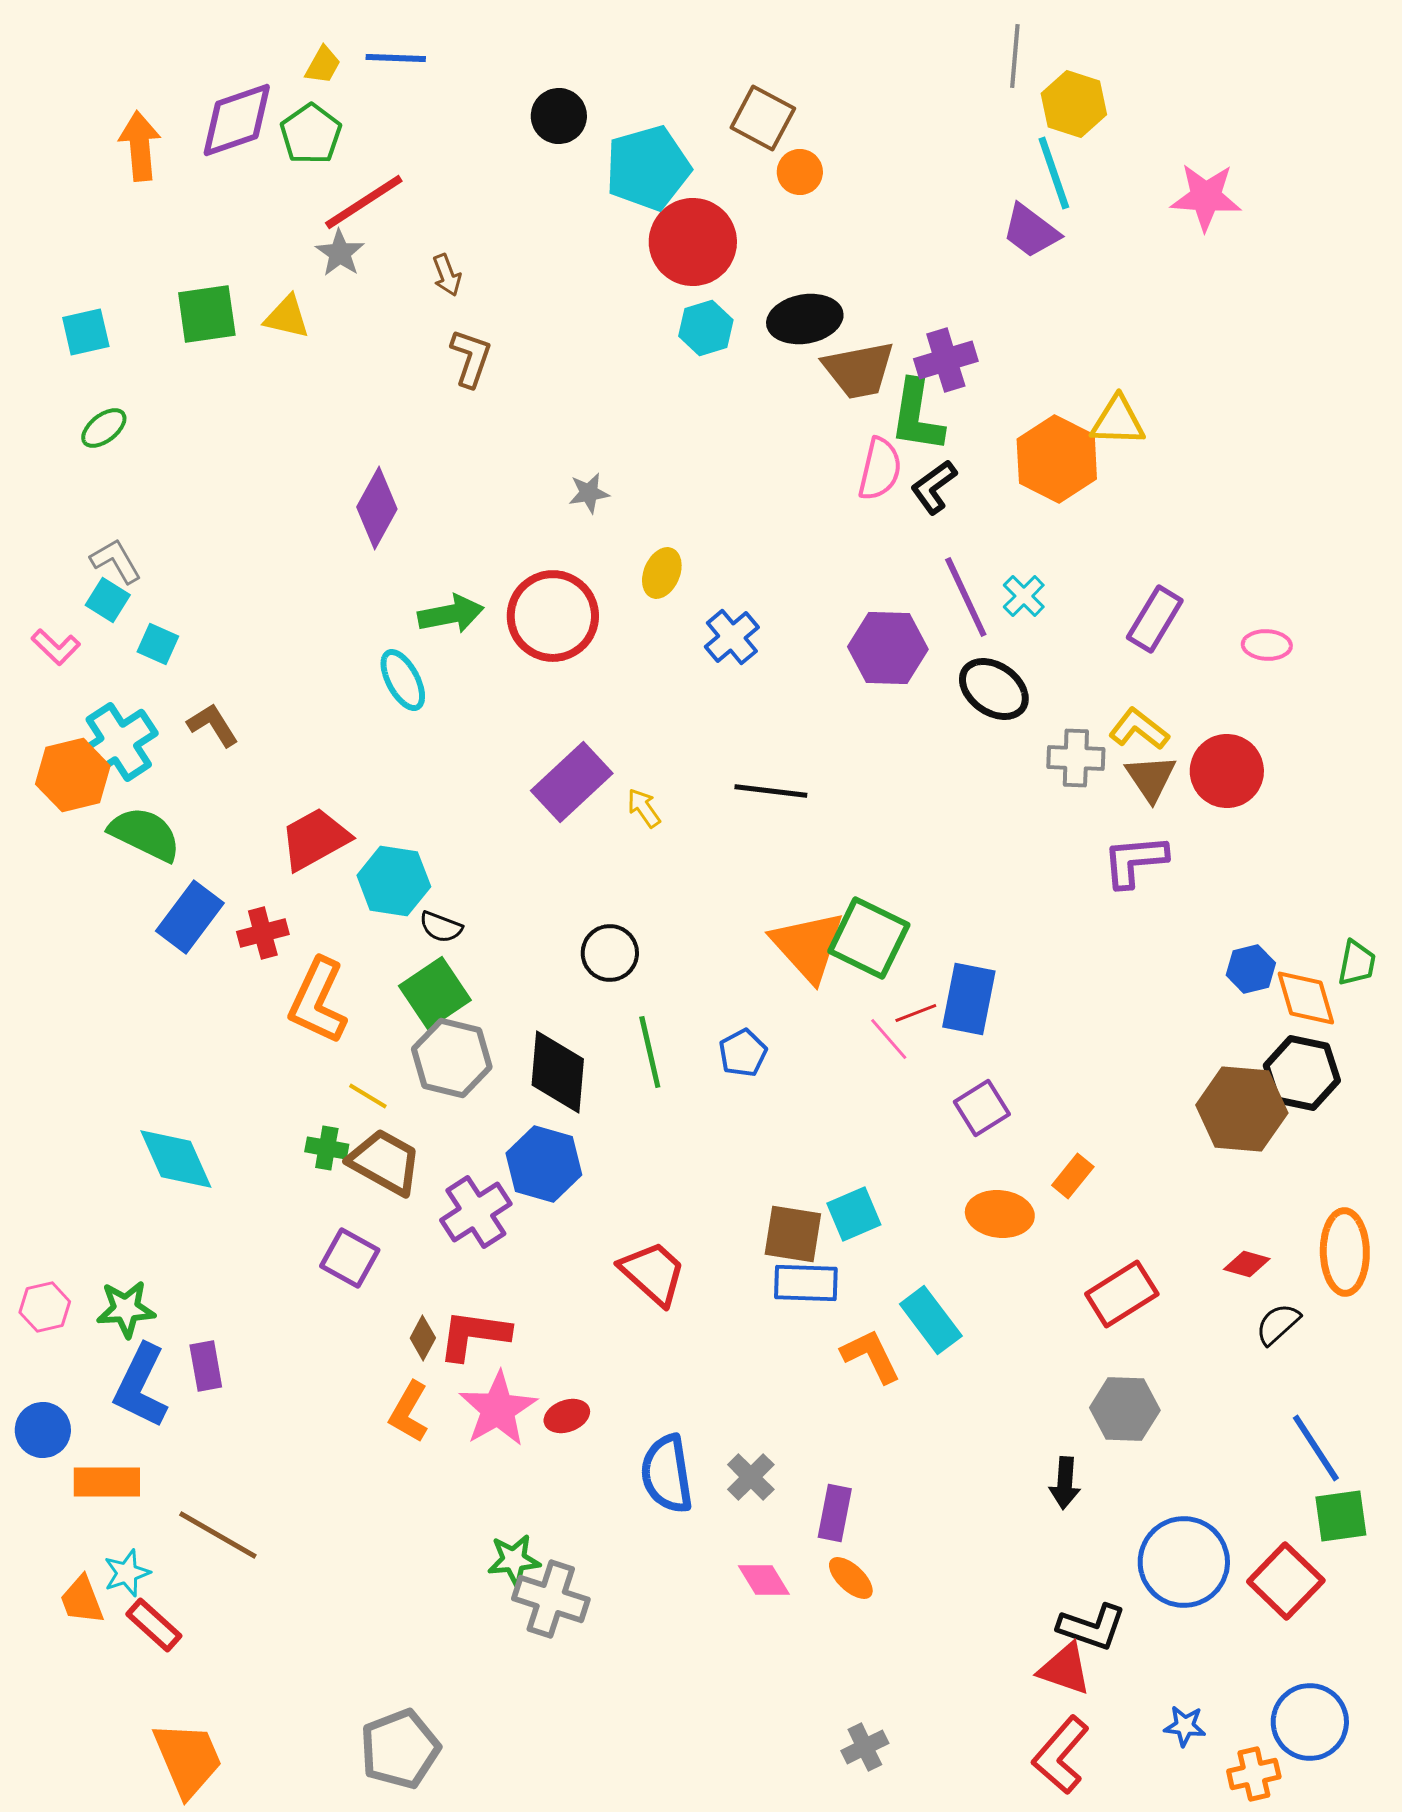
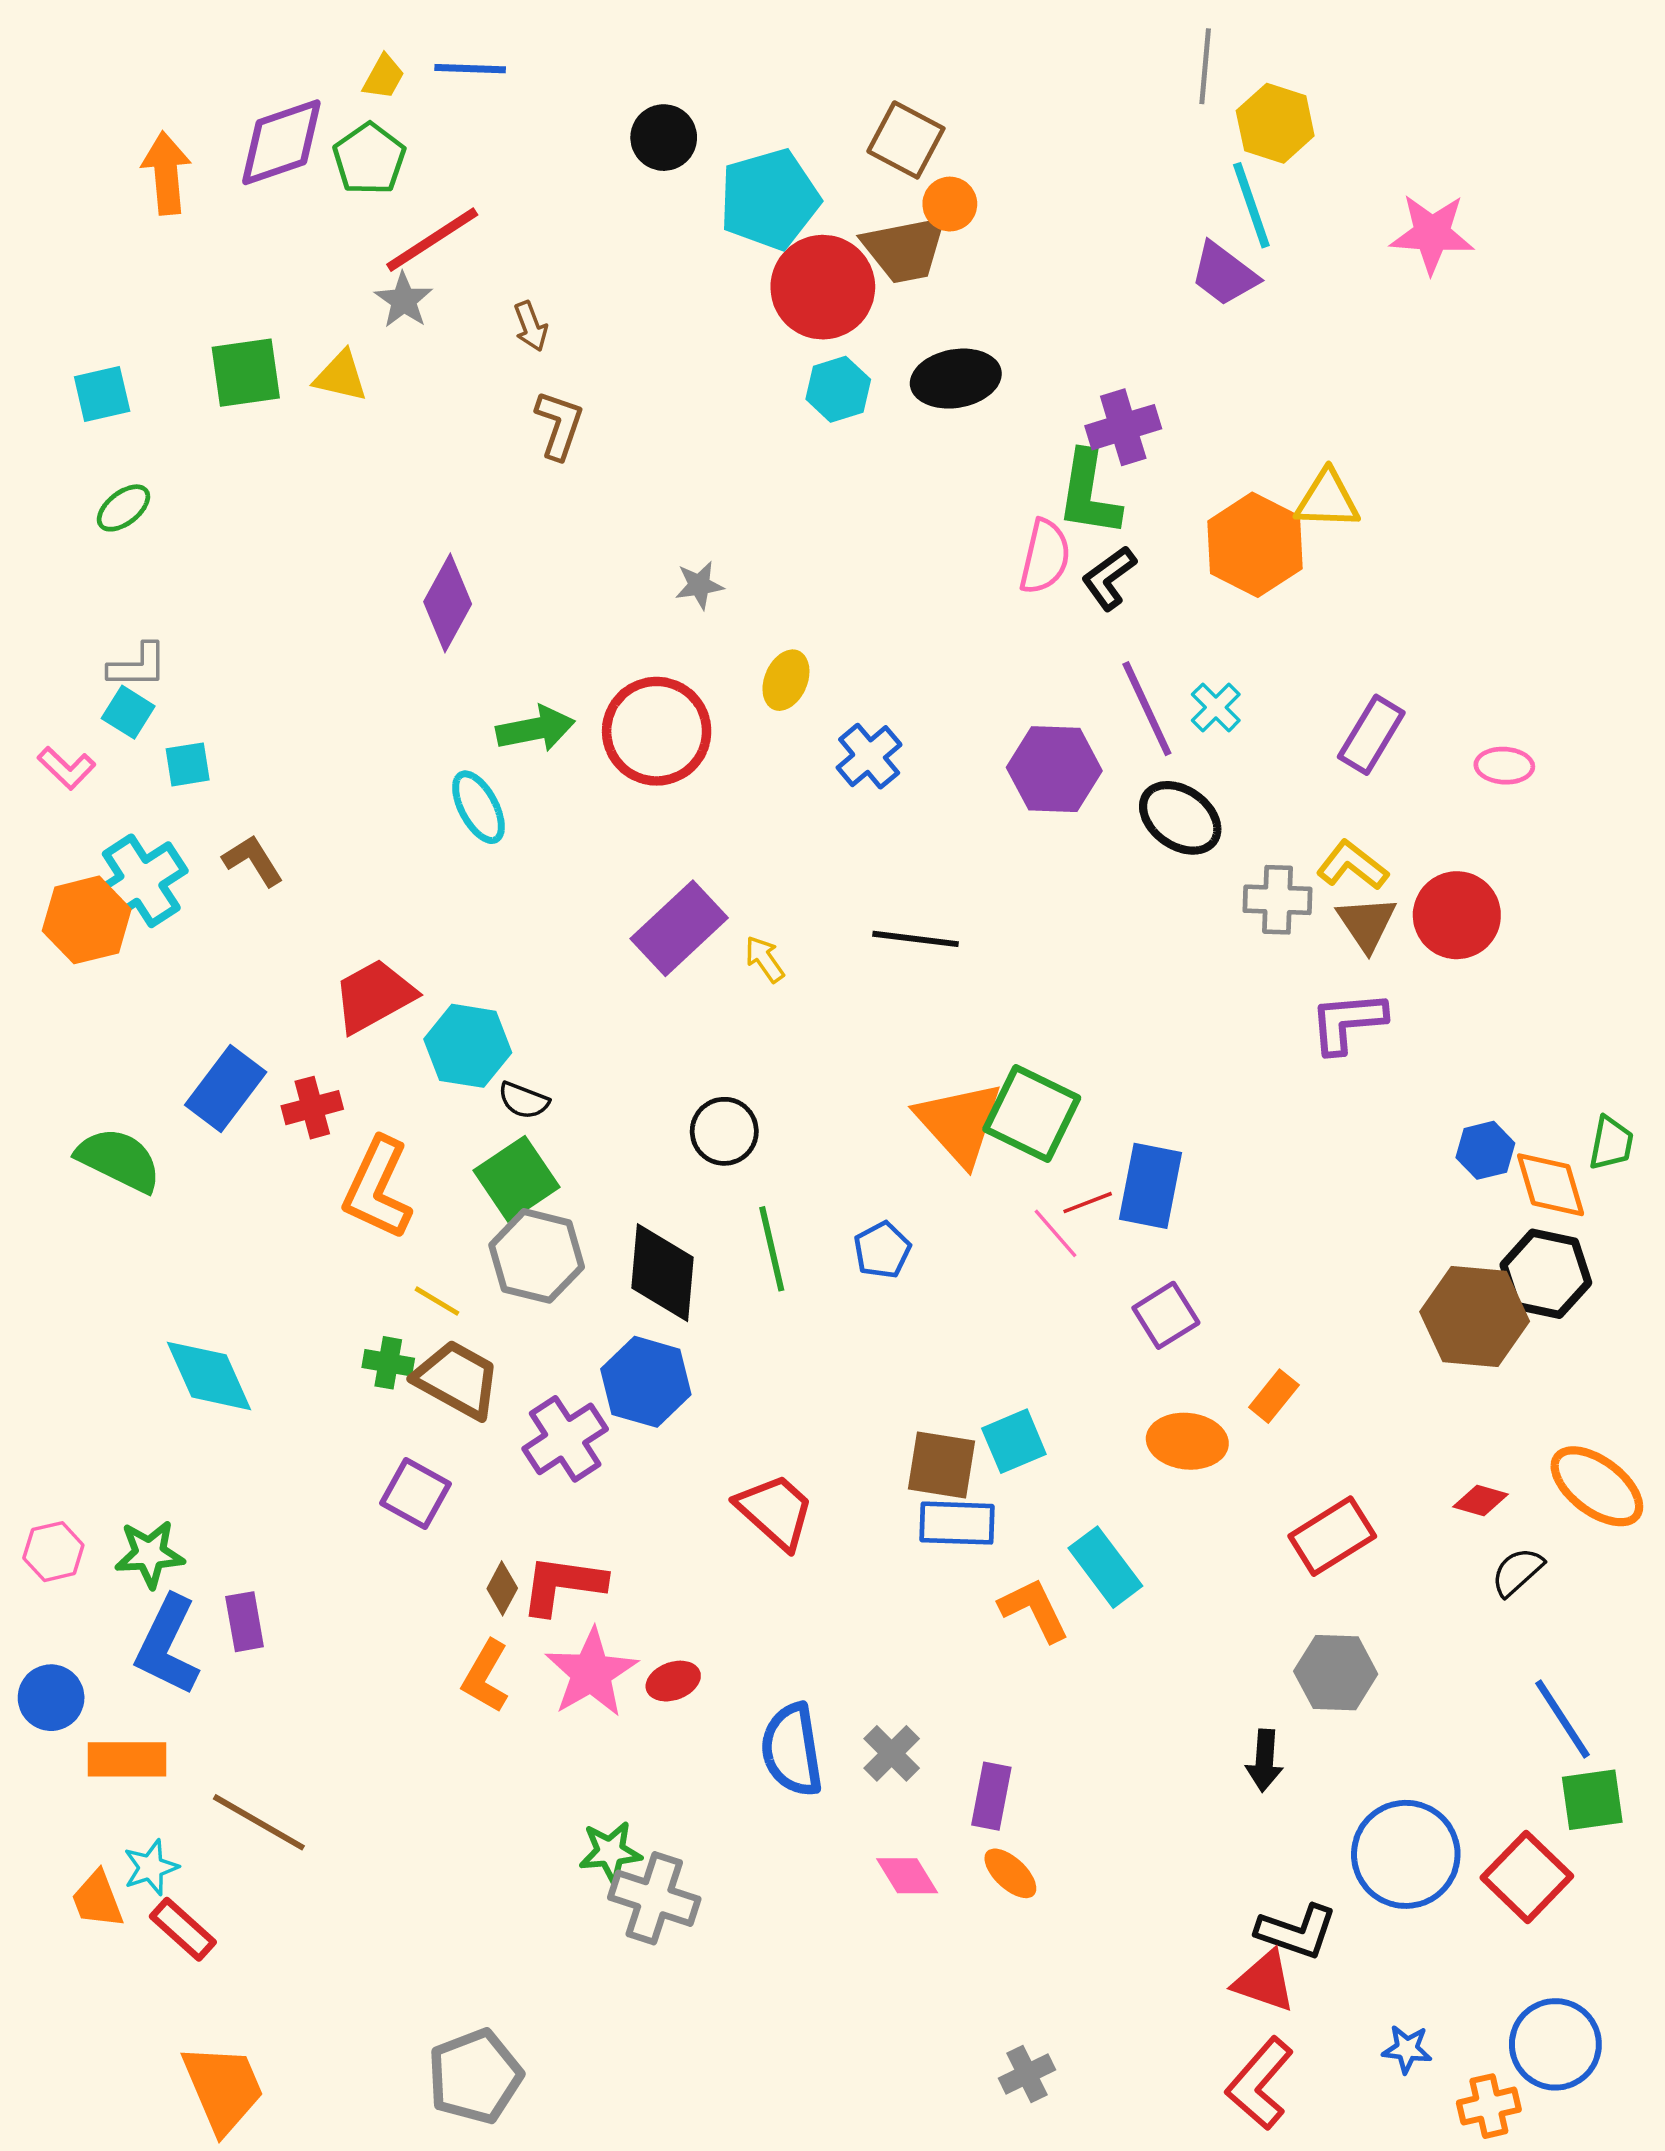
brown trapezoid: (859, 370) -> (905, 249), moved
gray L-shape: (116, 561) -> (138, 666), turned 120
cyan square: (158, 644) -> (188, 764), turned -33
green semicircle: (145, 834) -> (119, 1160), moved
orange ellipse: (1345, 1252) -> (1597, 1486), turned -52

